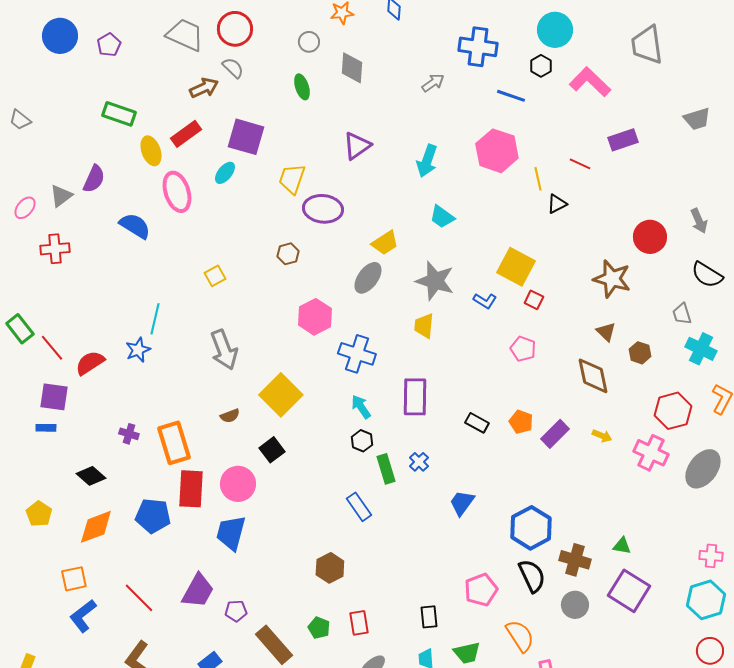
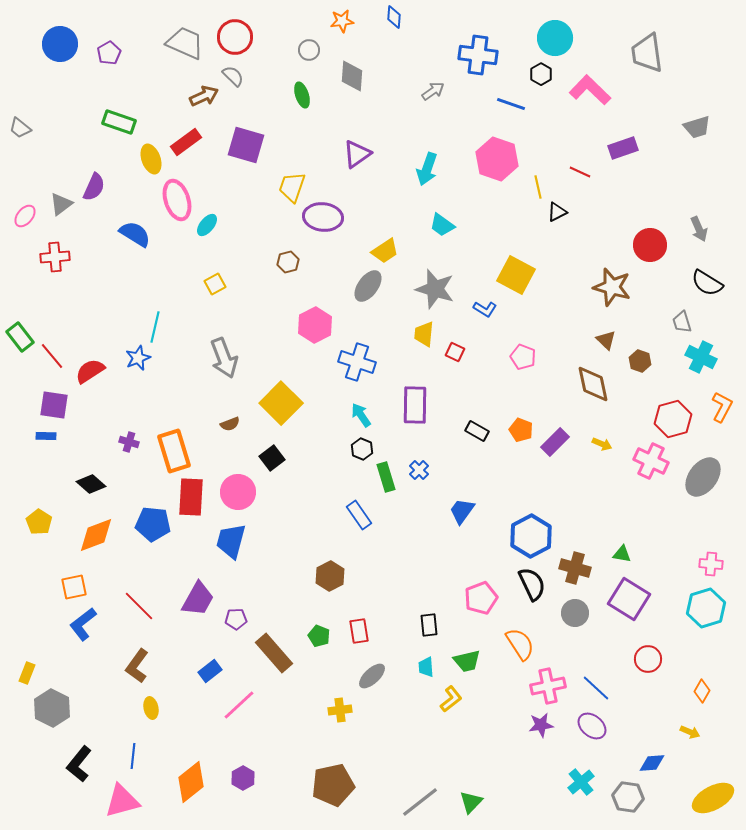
cyan ellipse: (225, 173) -> (207, 225), moved
red square: (534, 300) -> (455, 352), moved
red circle: (710, 651) -> (648, 659), moved

